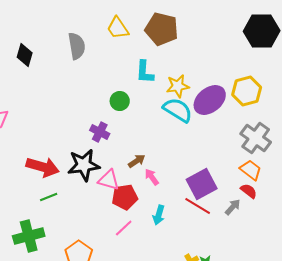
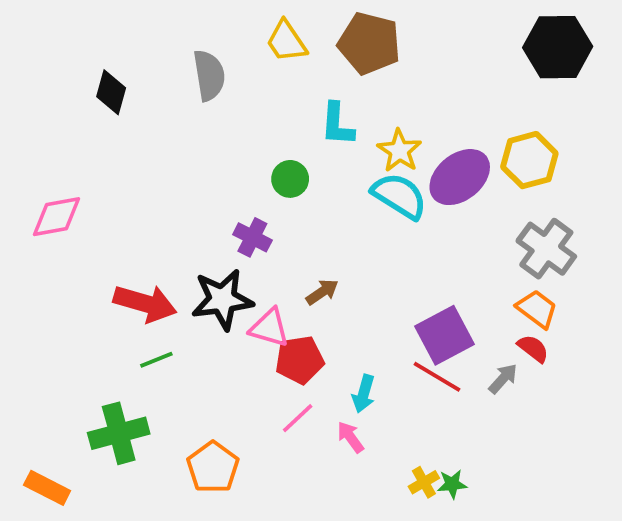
yellow star: (178, 86) -> (399, 151), turned -30
pink arrow: (152, 177) -> (350, 437), moved

